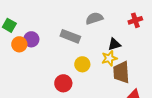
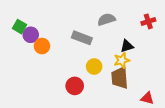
purple circle: (31, 39) -> (31, 35), moved
orange circle: (19, 44) -> (42, 46), moved
brown trapezoid: (121, 72) -> (120, 78), moved

